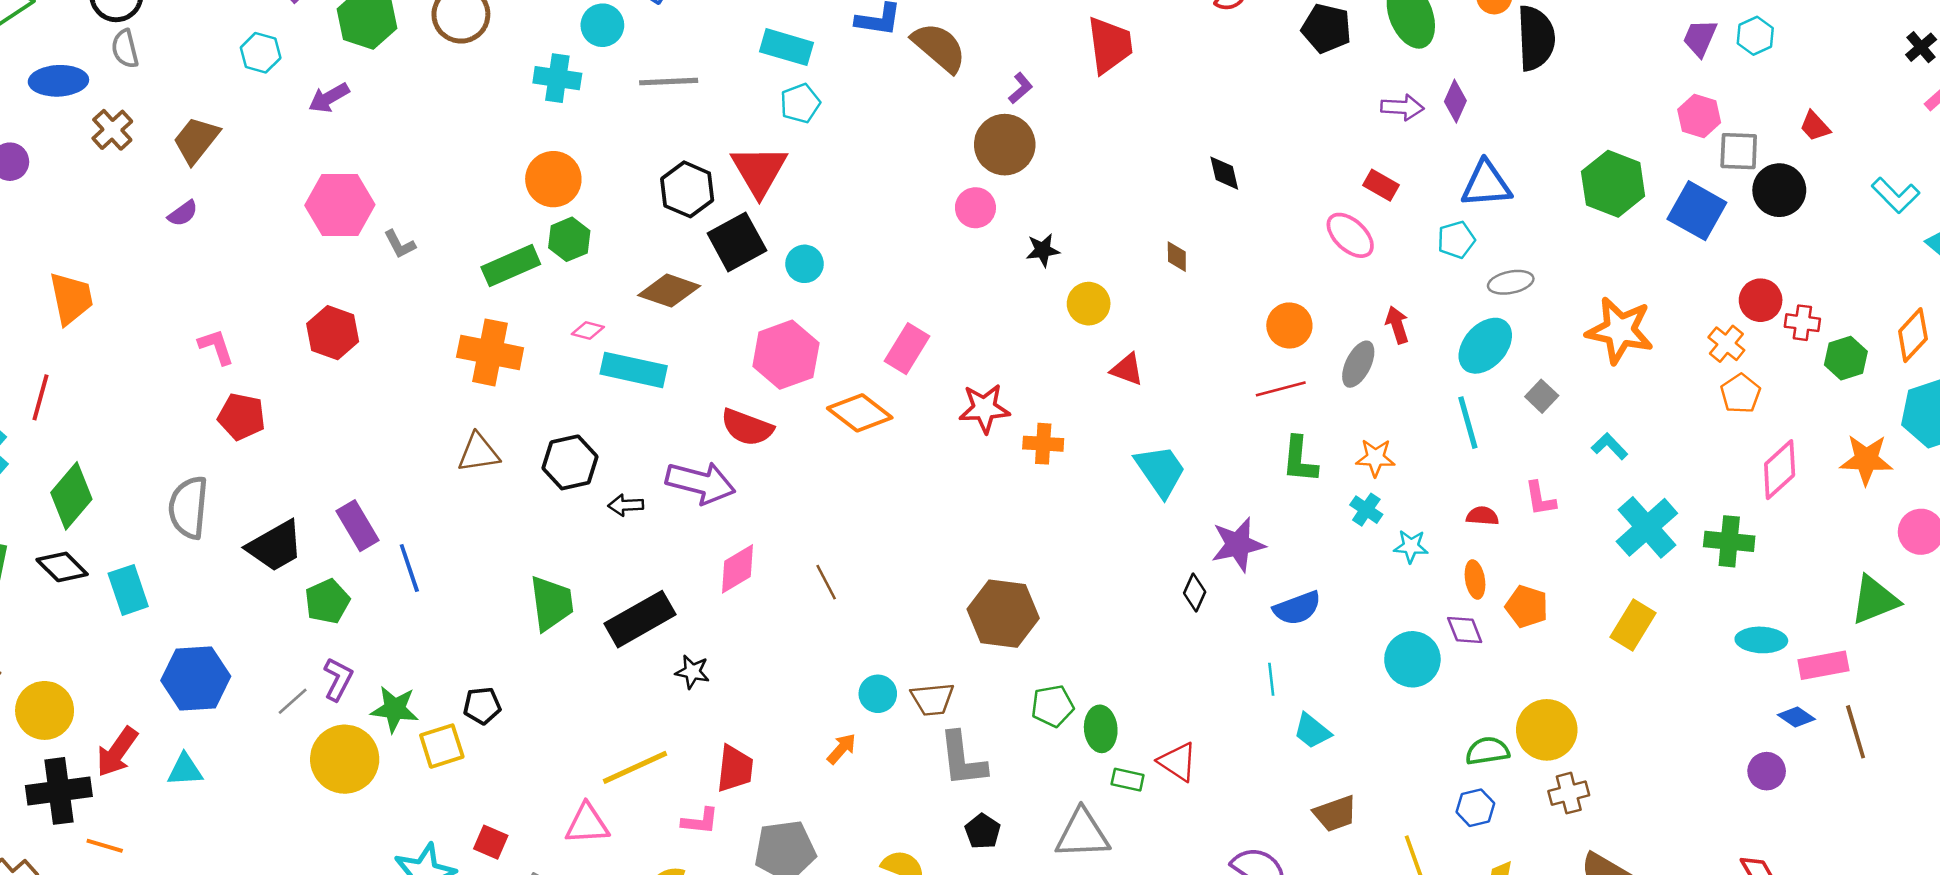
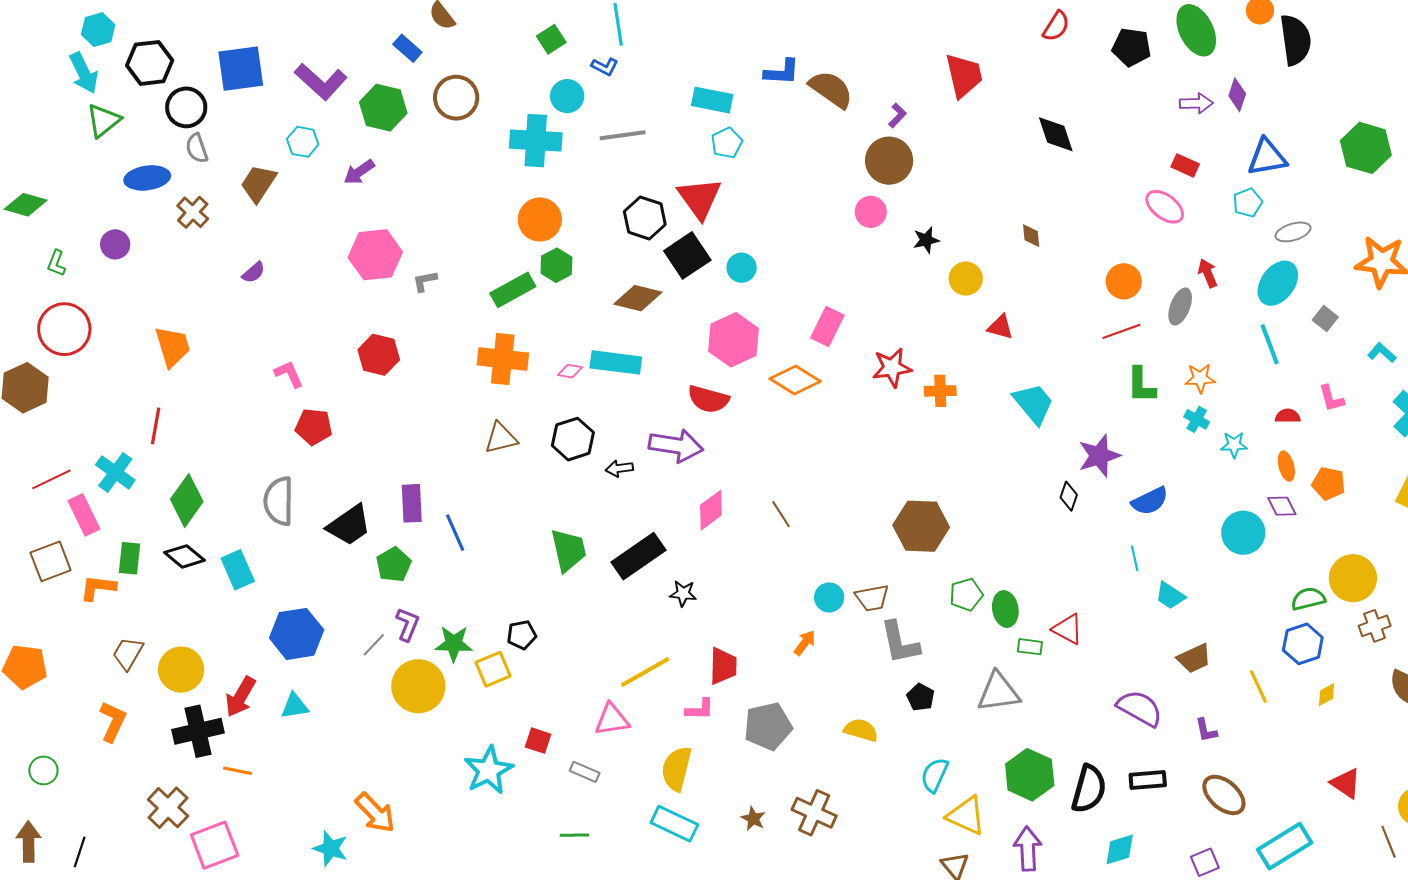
cyan cross: (557, 78) -> (536, 141), size x1.4
brown trapezoid: (196, 140) -> (258, 183), moved
black diamond: (1224, 173) -> (1056, 134), moved, size x1.4
gray L-shape: (400, 244) -> (425, 281), turned 112
pink diamond: (588, 330) -> (570, 371), moved
purple rectangle: (357, 526) -> (412, 503), turned 33
blue hexagon: (1475, 808) -> (1303, 644), size x1.4

